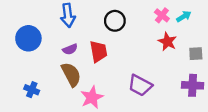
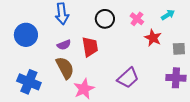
pink cross: (162, 15) -> (137, 19), moved
purple trapezoid: (140, 85) -> (128, 78), turned -70
blue cross: (32, 90) -> (29, 82), size x1.6

